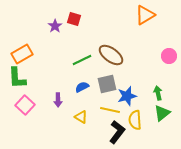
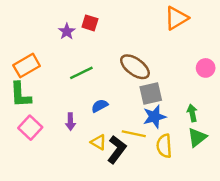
green line: (82, 60) -> (81, 73), moved
gray square: (107, 84) -> (151, 94), moved
black L-shape: (117, 132) -> (117, 150), moved

